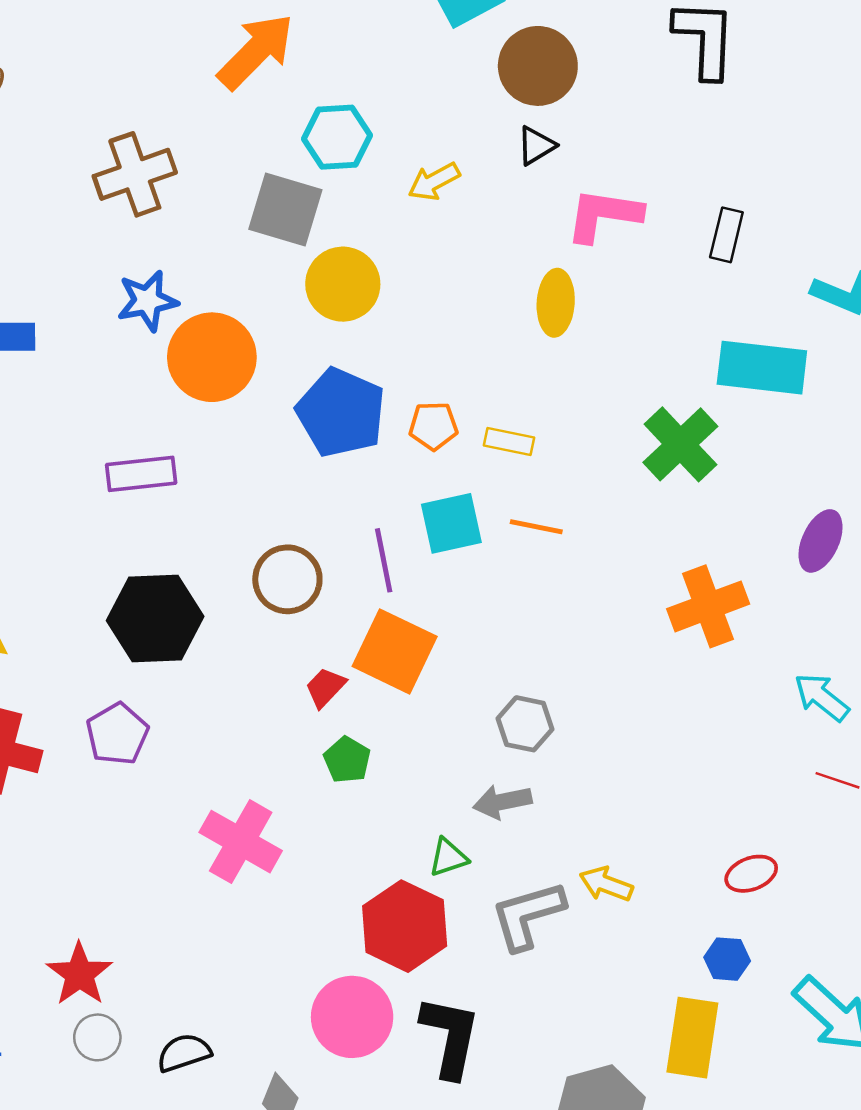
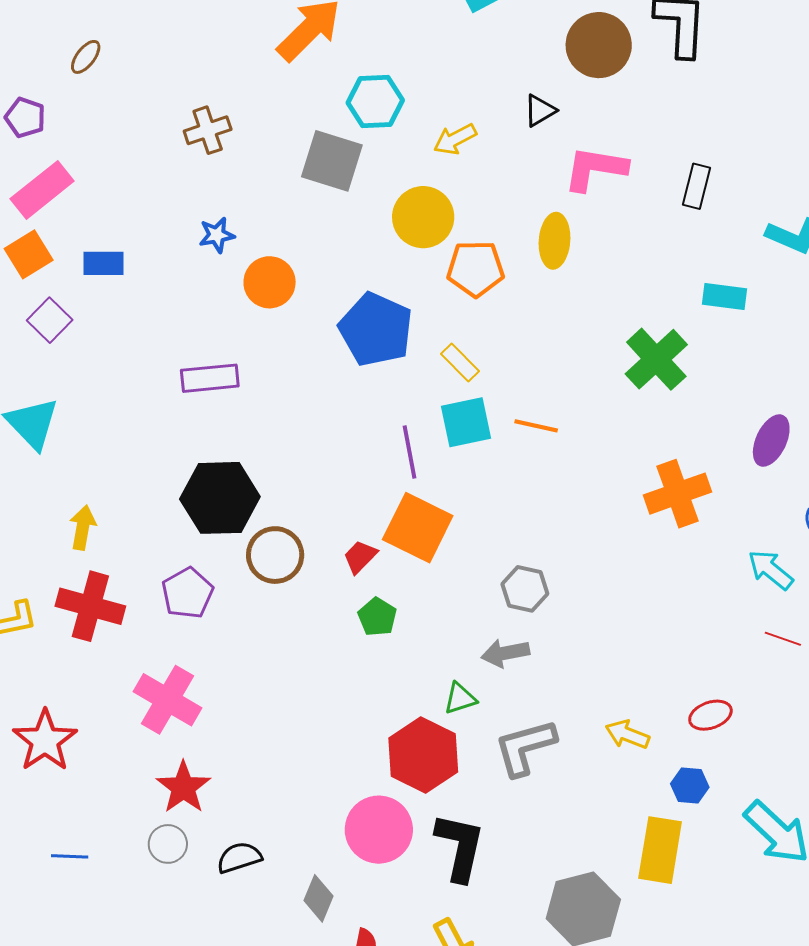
brown circle: (538, 66) -> (599, 45), moved
brown cross: (135, 174) -> (208, 130), size x0.7
yellow circle: (343, 284) -> (423, 217), moved
blue star: (147, 301) -> (217, 235), size x0.7
orange circle: (212, 357) -> (270, 282), size x0.7
cyan rectangle: (762, 368) -> (725, 296), size x0.6
orange pentagon: (433, 426) -> (476, 269), moved, size x1.4
yellow rectangle: (509, 442) -> (460, 363), moved, turned 33
brown circle: (287, 579) -> (275, 555), moved
pink cross: (241, 842) -> (168, 700), moved
yellow arrow: (606, 884) -> (627, 734), moved
red star: (79, 974) -> (183, 787), moved

